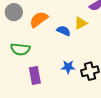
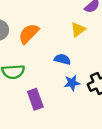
blue semicircle: (64, 31) -> (62, 59), moved

